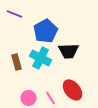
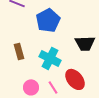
black trapezoid: (69, 51) -> (85, 43), moved
cyan cross: (41, 58) -> (50, 58), moved

